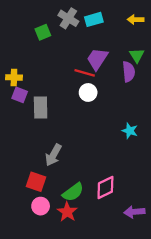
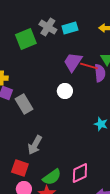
green square: (43, 32) -> (26, 39), size x1.5
red line: (85, 73) -> (89, 66), moved
gray rectangle: (41, 108) -> (24, 104), turned -30

